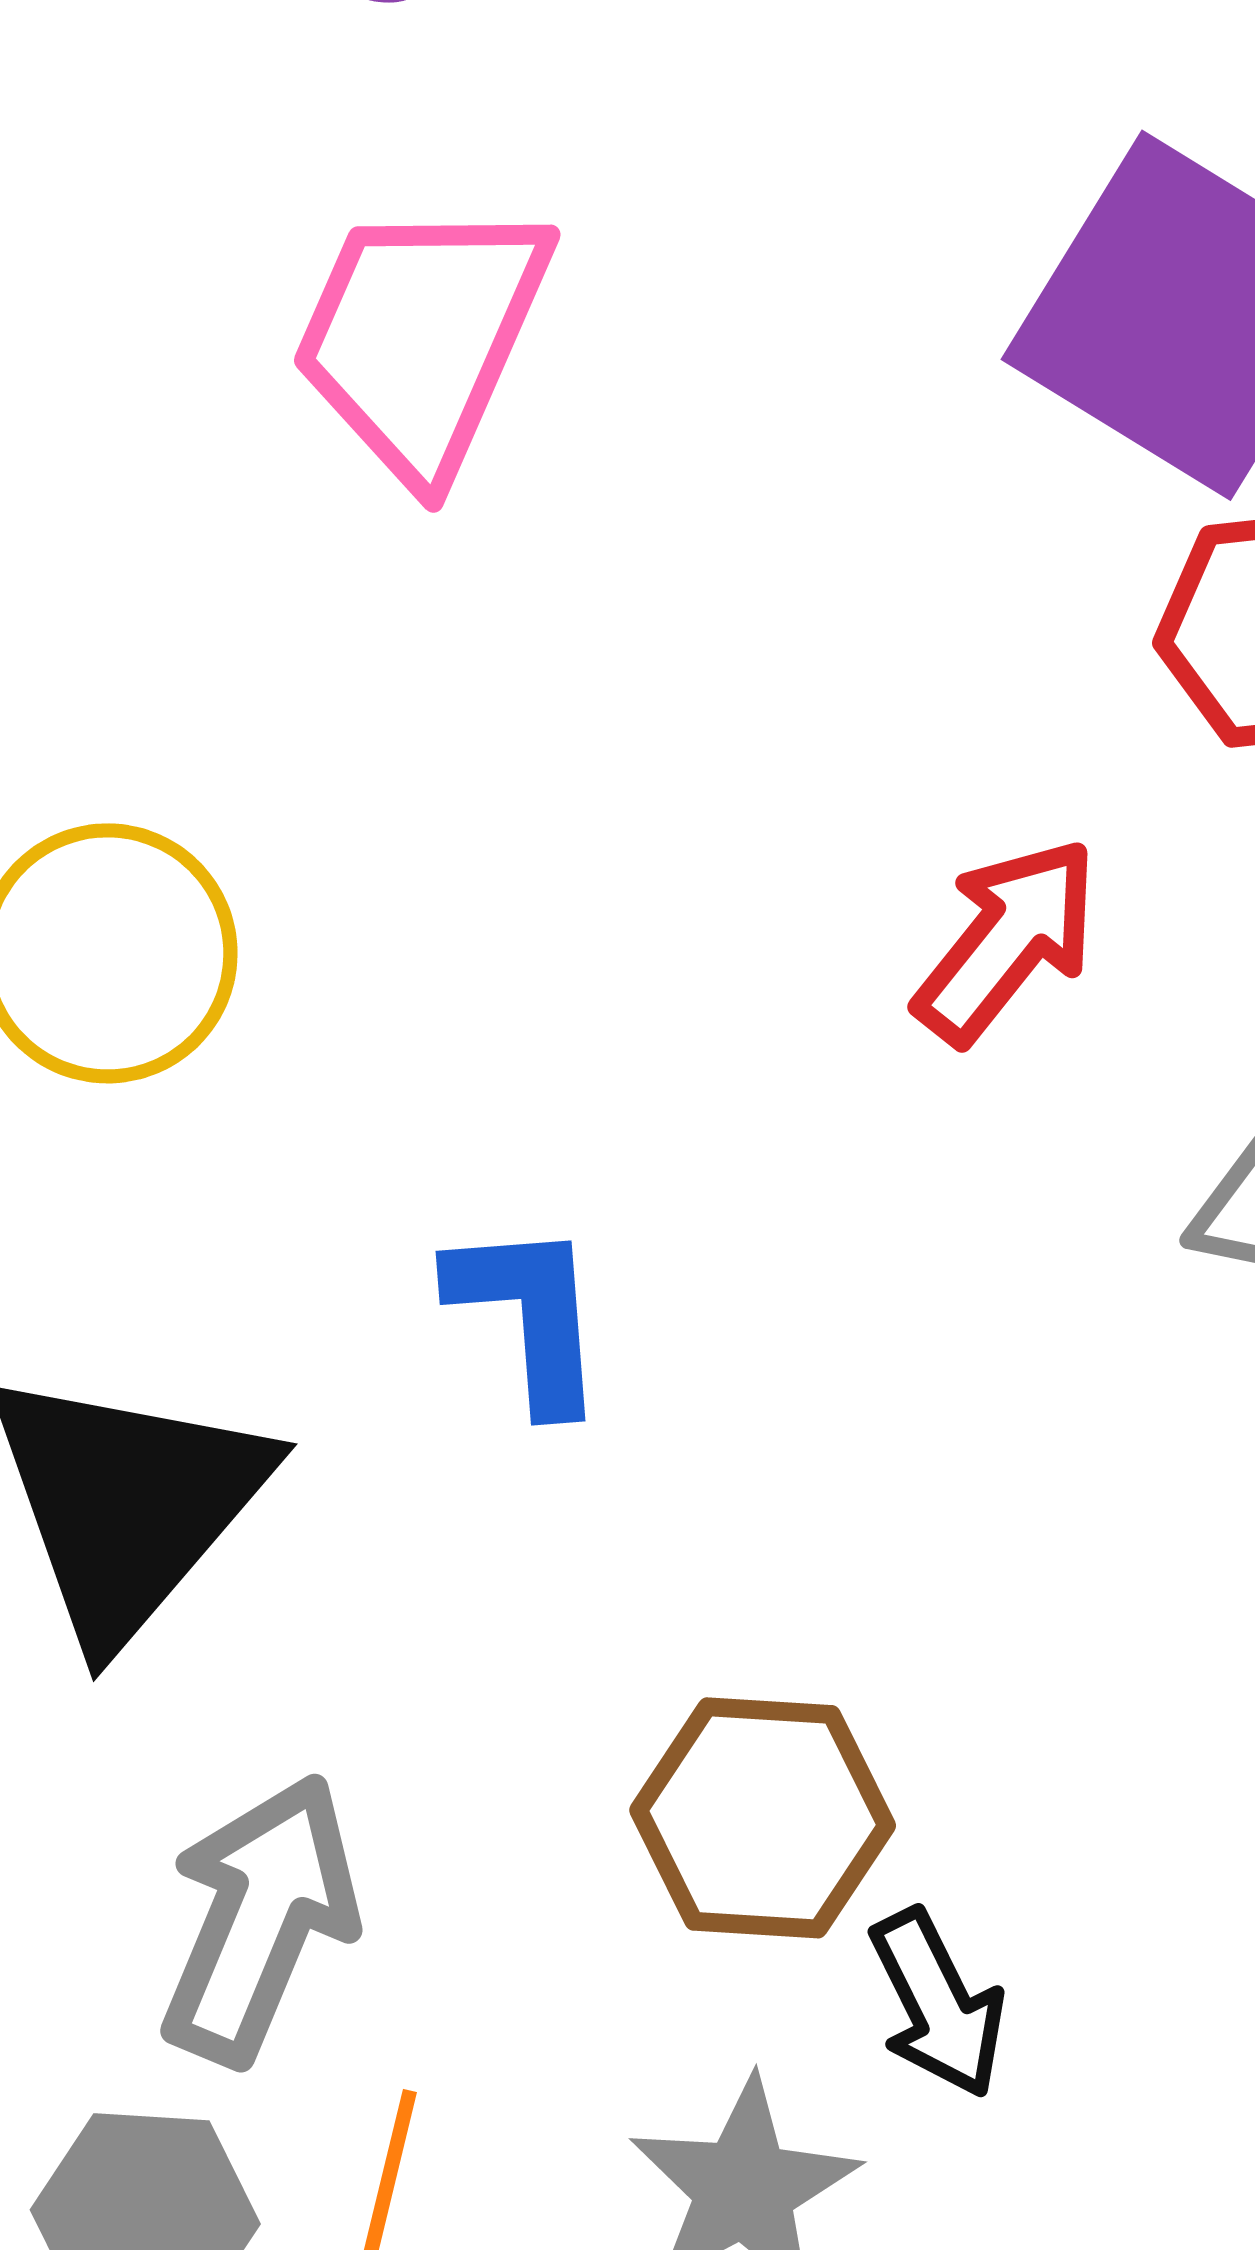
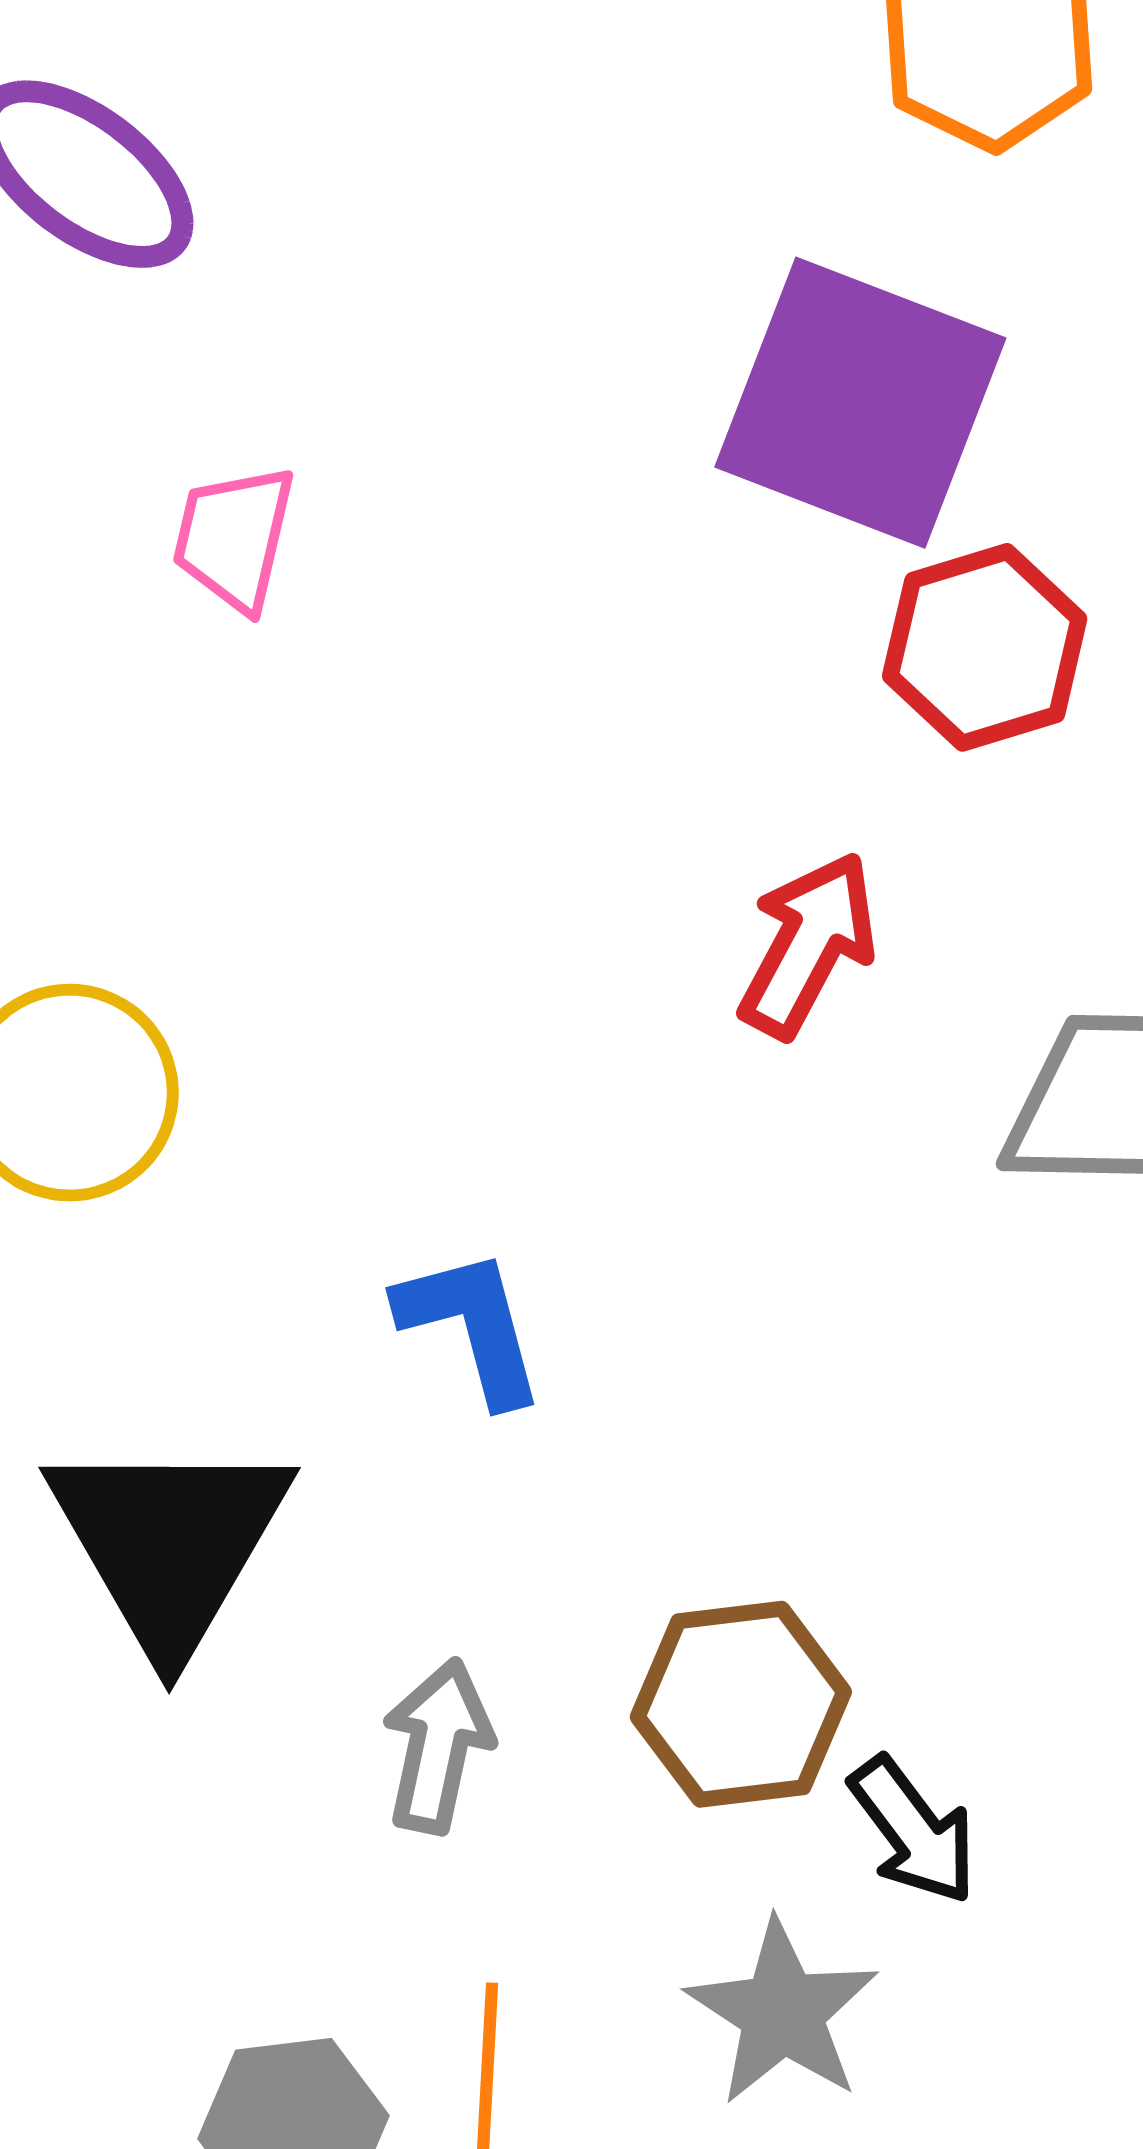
pink trapezoid: (421, 338) -> (234, 538), size x0.6
gray arrow: (260, 1919) -> (438, 1746), moved, size x0.7

